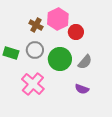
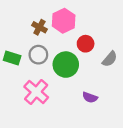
red circle: (76, 32) -> (86, 44), moved
gray semicircle: (85, 62) -> (110, 59), moved

